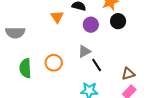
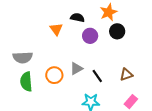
gray semicircle: (15, 33) -> (23, 58), moved
gray triangle: (84, 51) -> (76, 69), moved
brown triangle: (128, 74) -> (126, 75), moved

